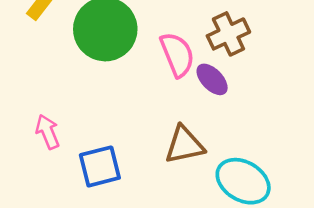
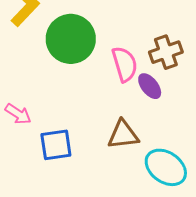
pink arrow: (48, 132) -> (18, 114), turned 140

